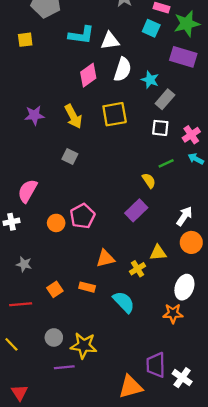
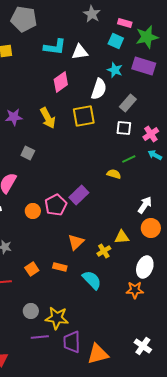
white semicircle: (123, 69) -> (99, 89), moved
cyan star: (150, 80) -> (115, 70), moved
gray square: (70, 157) -> (28, 153), moved
yellow semicircle: (149, 181) -> (114, 174), turned -40
purple rectangle: (136, 210) -> (79, 195), moved
orange triangle: (105, 258) -> (76, 242), turned -30
purple trapezoid: (156, 365) -> (72, 342), moved

